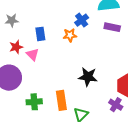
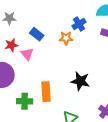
blue rectangle: (40, 34) -> (37, 34), turned -48
orange rectangle: (61, 100) -> (46, 92), moved

